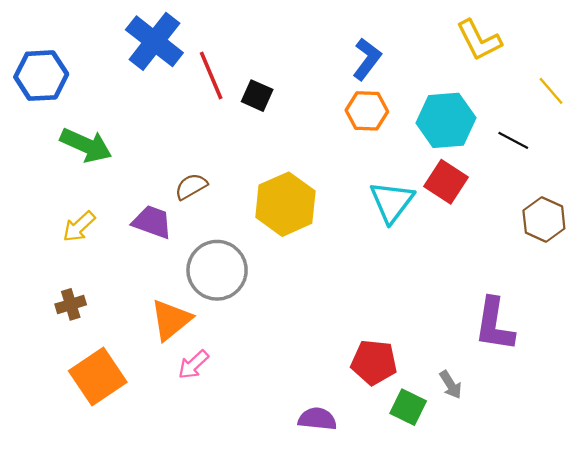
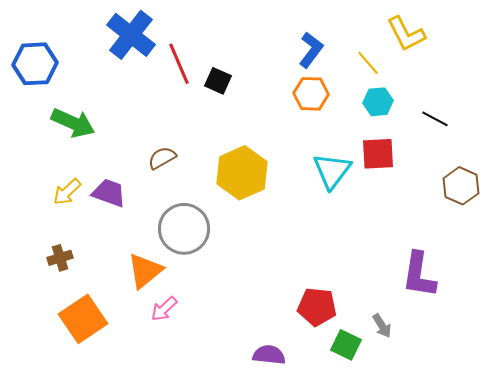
yellow line: (551, 91) -> (368, 63), moved
cyan hexagon: (446, 120) -> (378, 102), size x0.6
red square: (446, 182) -> (378, 154), turned -36
purple trapezoid: (152, 222) -> (109, 193), moved

